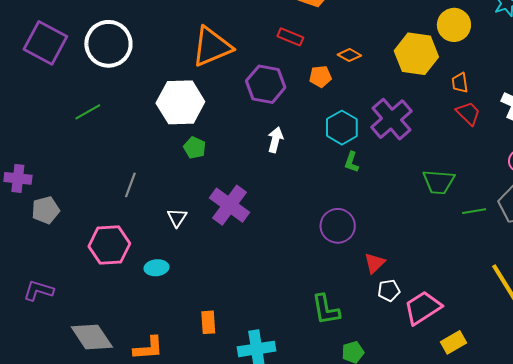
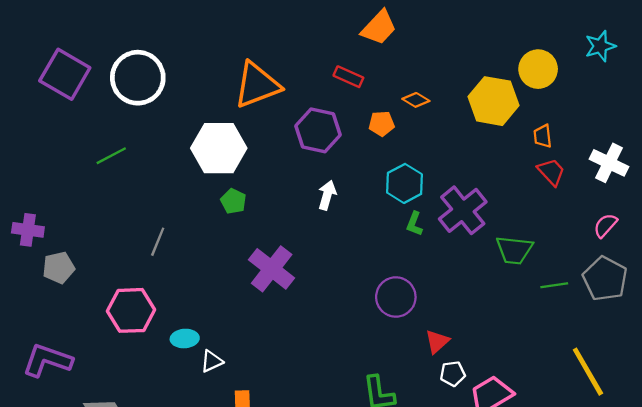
purple cross: (392, 119) -> (463, 210), moved
white triangle: (177, 218) -> (212, 361), moved, turned 30
purple L-shape: (38, 291) -> (47, 360), size x1.4

